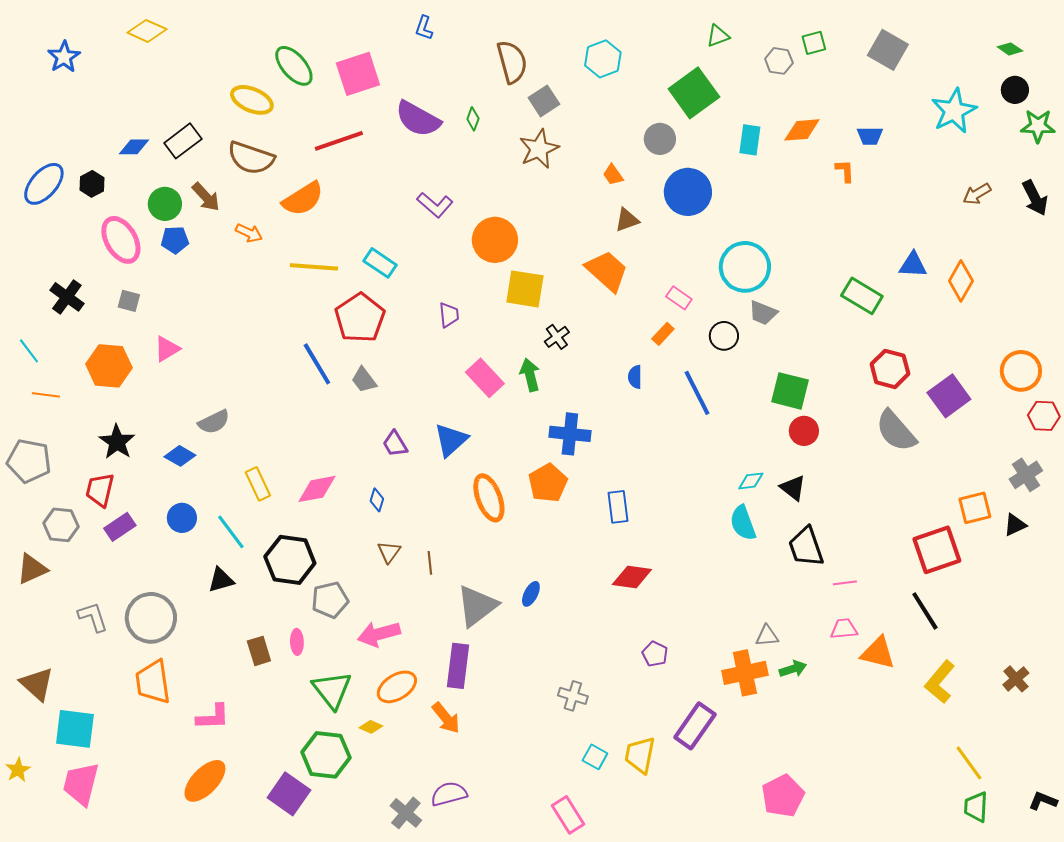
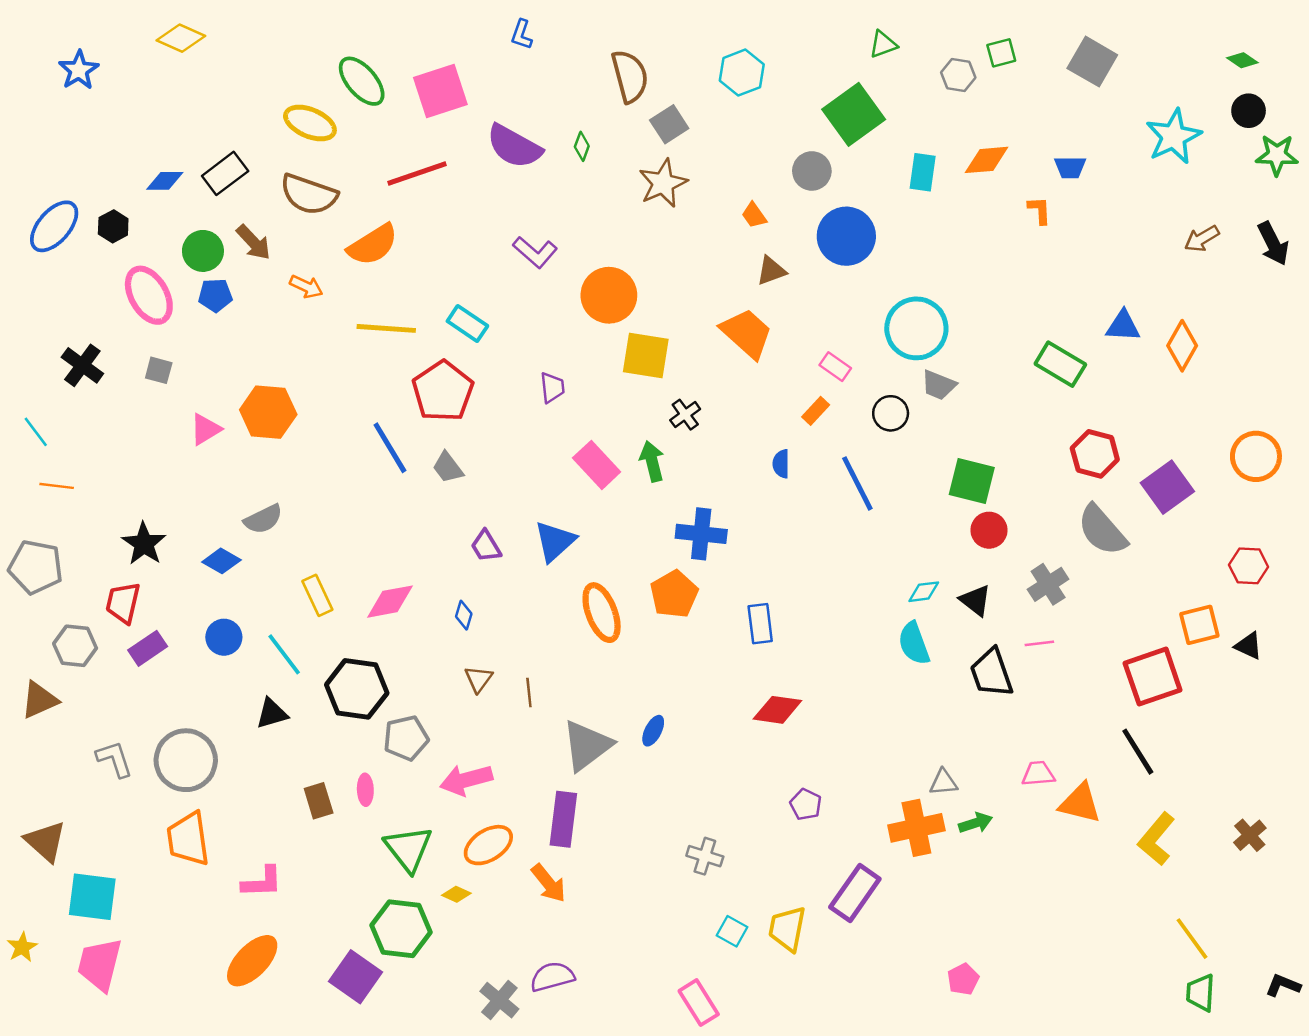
orange hexagon: (109, 366) -> (268, 412), moved
red hexagon: (1044, 416) -> (1249, 566), moved
gray cross: (1026, 475) -> (1048, 584), moved
black triangle: (1015, 525) -> (1249, 646), turned 50
pink line: (845, 583) -> (1039, 643), moved
pink pentagon: (783, 796) -> (963, 979), size x0.6

